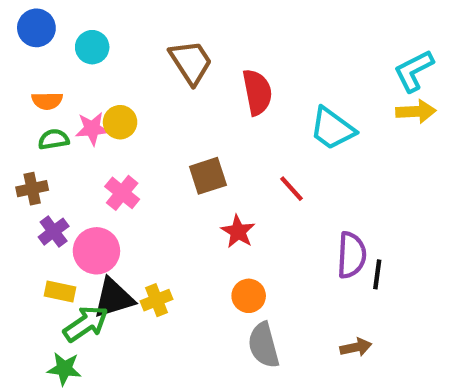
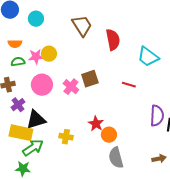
red line: (292, 189) -> (129, 85), turned -32
pink cross: (122, 193) -> (71, 87), moved
red star: (238, 232) -> (96, 124), moved
pink circle: (96, 251) -> (42, 85), moved
yellow rectangle: (60, 292) -> (21, 133), size x1.6
black triangle: (114, 298) -> (36, 120), moved
yellow cross: (156, 300) -> (66, 137), turned 32

